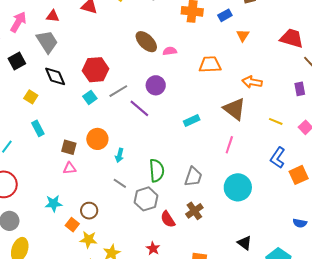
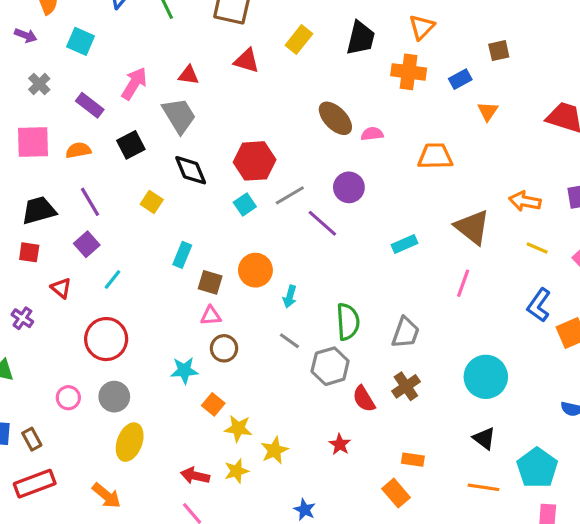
orange arrow: (252, 82) -> (525, 201), moved
cyan rectangle: (38, 128) -> (182, 255), moved, turned 49
cyan circle: (238, 187) -> (486, 377), moved
brown circle: (89, 211) -> (224, 348), moved

